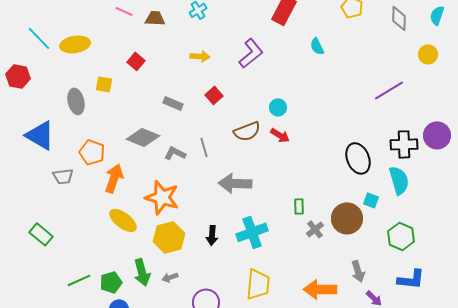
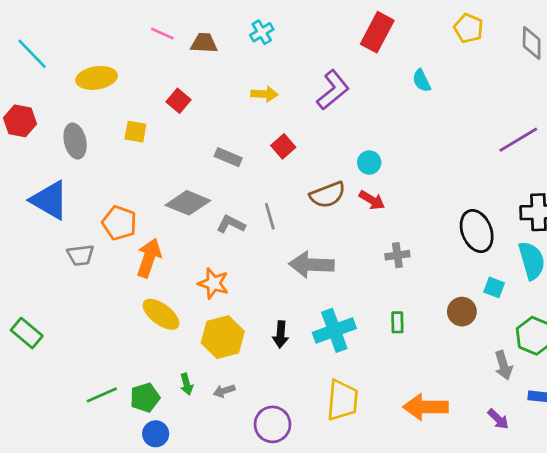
cyan line: (39, 38) -> (32, 54), moved
gray ellipse: (76, 101) -> (75, 141), moved
orange star: (162, 197) -> (213, 283), size x0.7
green rectangle: (299, 206) -> (397, 322), moved
brown circle: (347, 218) -> (462, 312), size x0.7
gray cross: (315, 229) -> (397, 255), moved, turned 30
green rectangle: (41, 234) -> (27, 333), moved
gray arrow: (358, 271) -> (504, 365), moved
green arrow: (142, 272) -> (187, 384), size x0.6

